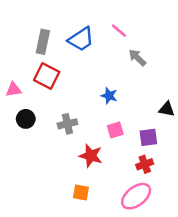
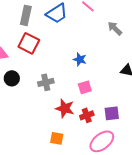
gray arrow: (137, 58) -> (115, 28), moved
purple square: (148, 137) -> (112, 113), moved
red cross: (145, 164) -> (87, 115), moved

